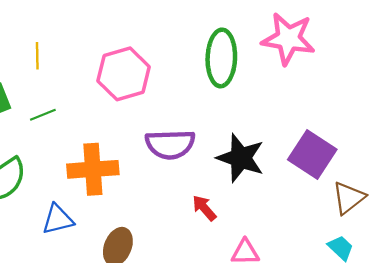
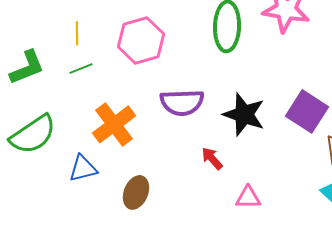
yellow line: (37, 56) -> (77, 33), moved
green line: (43, 115) -> (81, 68), moved
orange cross: (93, 169) -> (114, 124), turned -33

